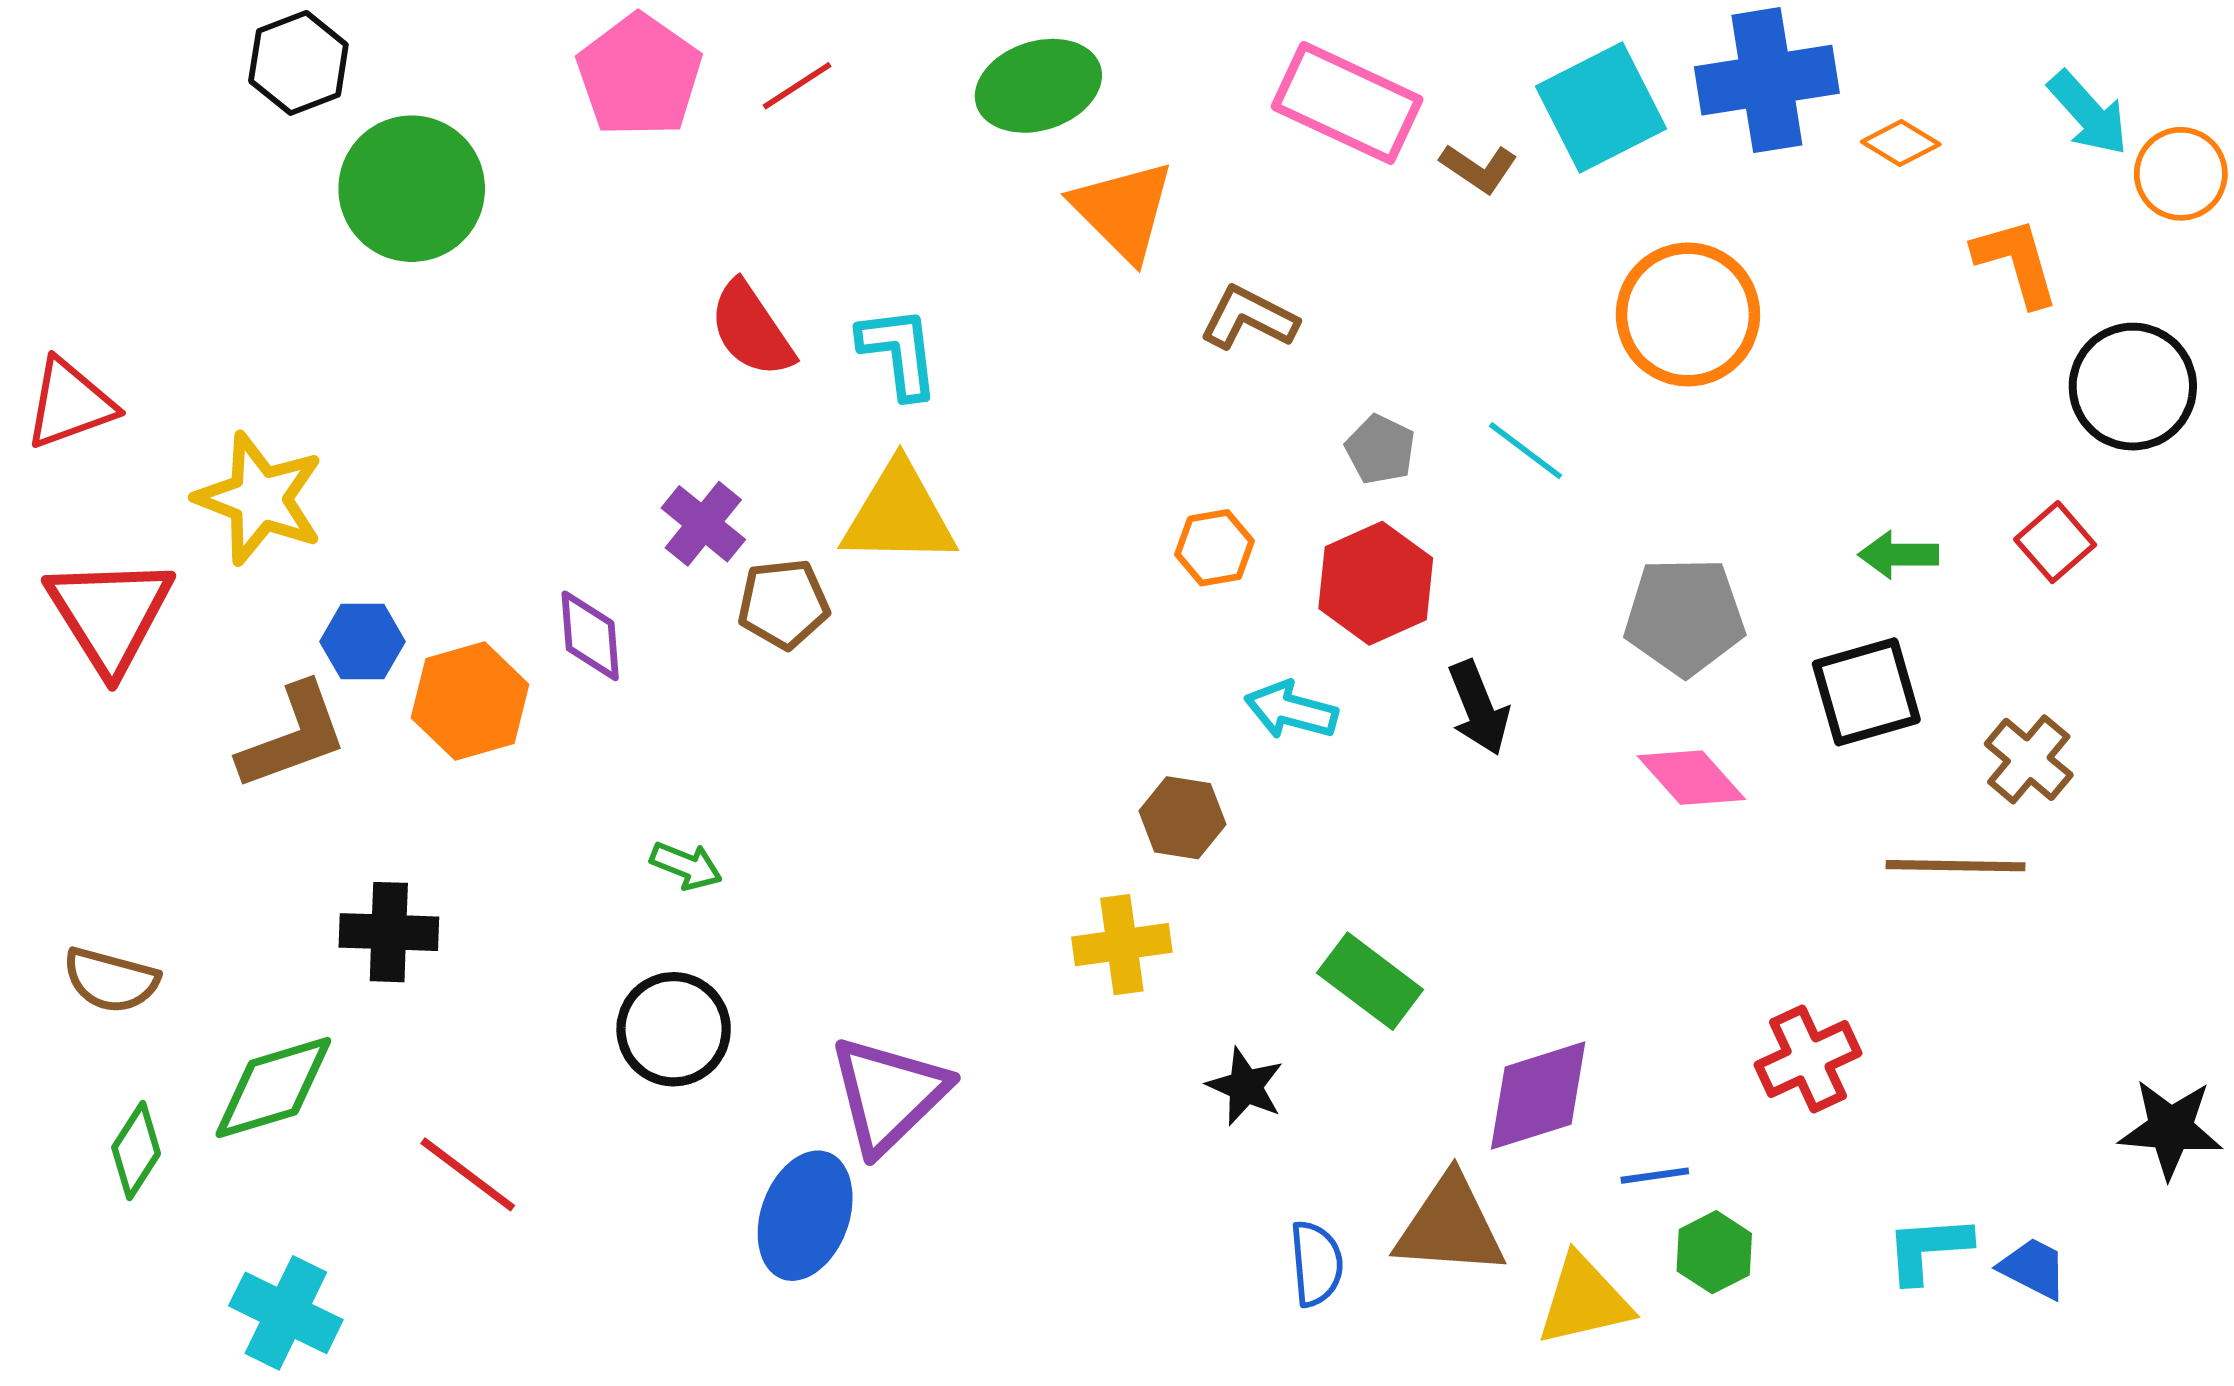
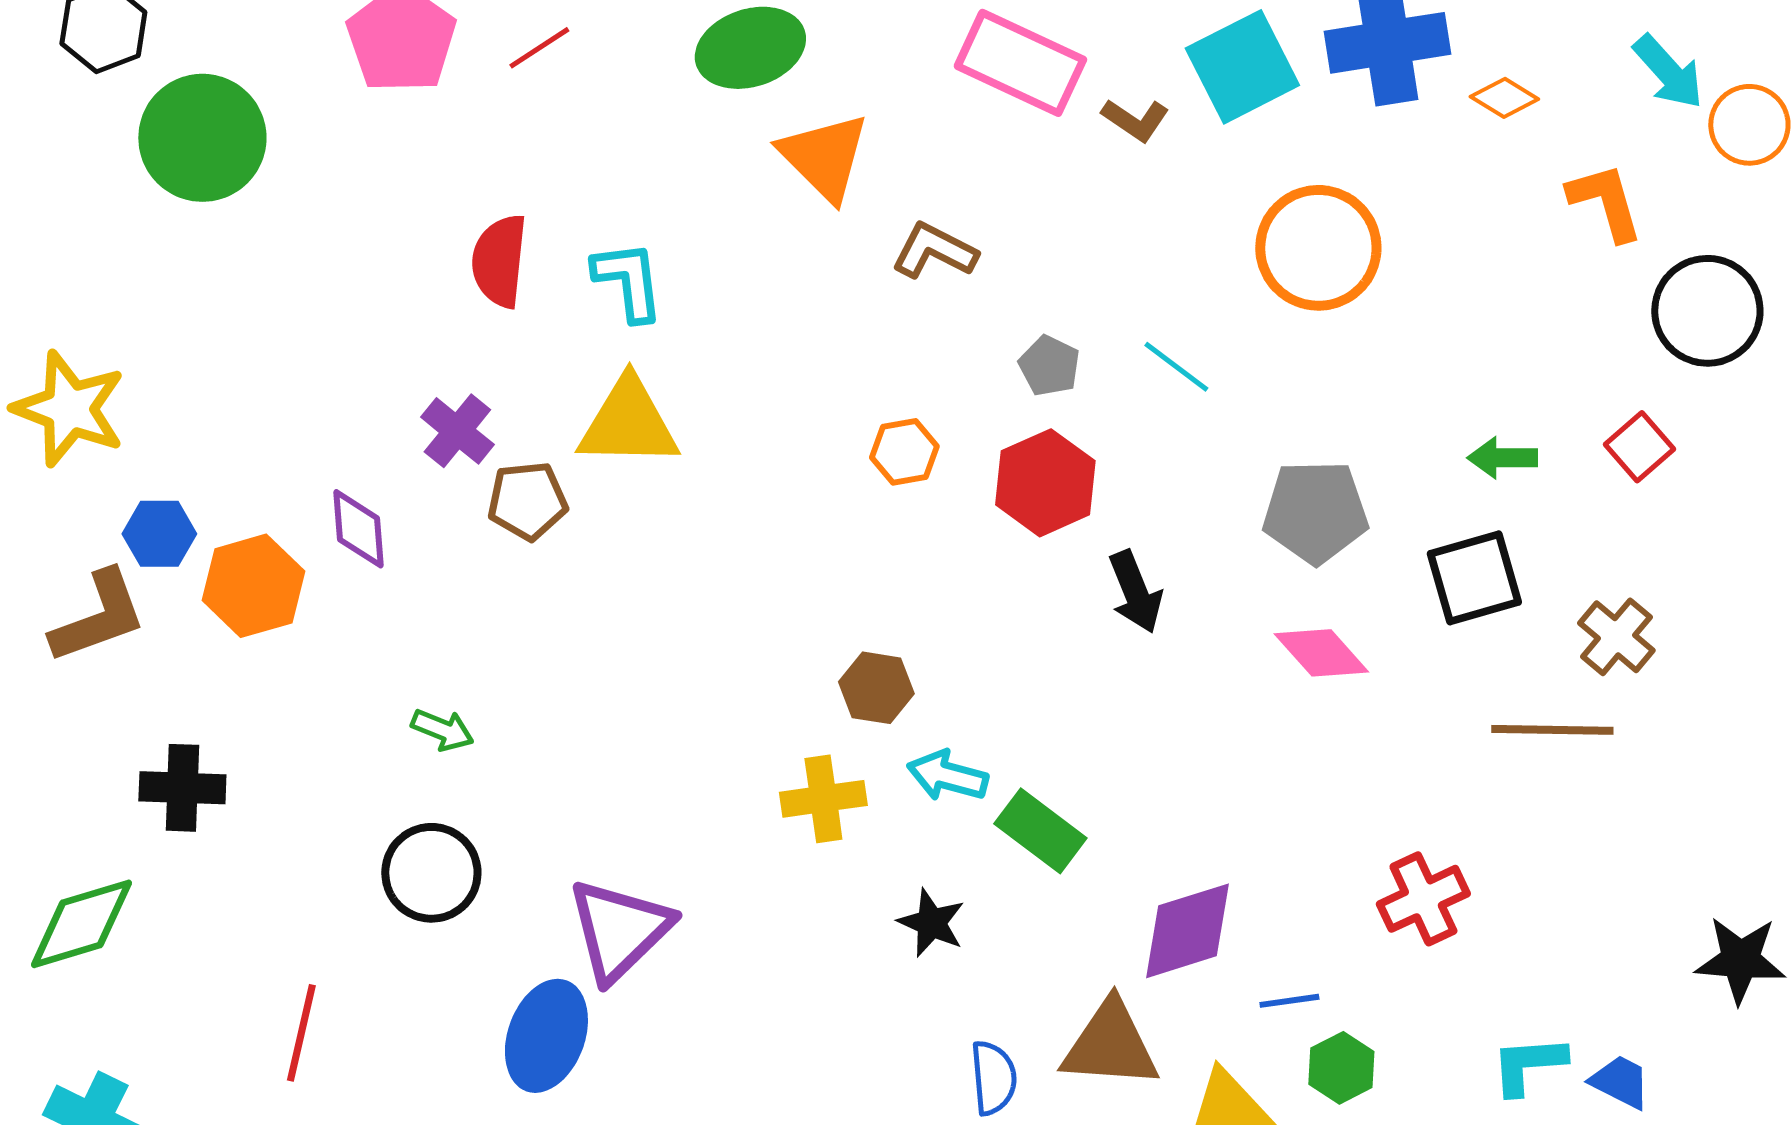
red semicircle: (751, 329) -> (499, 261), turned 40
cyan arrow: (1291, 710) -> (947, 776), moved
red line: (468, 1174) -> (301, 1033), moved, turned 66

